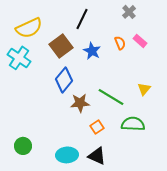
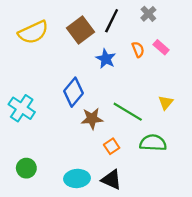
black line: (82, 19) -> (112, 21), moved
brown square: (61, 46) -> (80, 30), moved
cyan cross: (19, 58) -> (22, 108), moved

